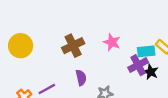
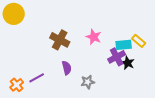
yellow circle: (21, 46) -> (14, 14), moved
brown cross: (73, 46) -> (60, 40), turned -36

